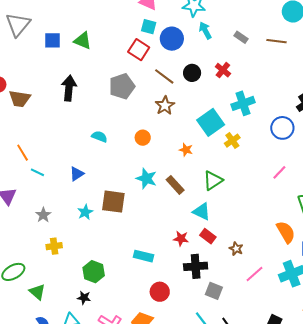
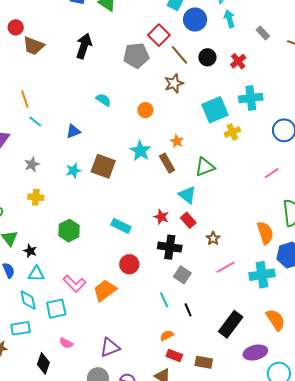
red square: (139, 50) -> (159, 35), moved
orange star: (186, 150) -> (177, 141), moved
black star: (84, 298) -> (30, 251), moved

